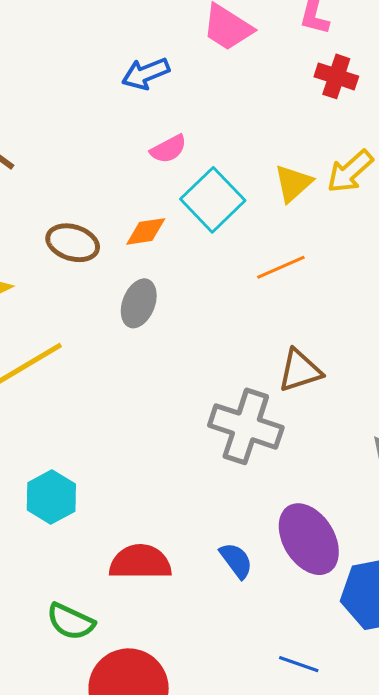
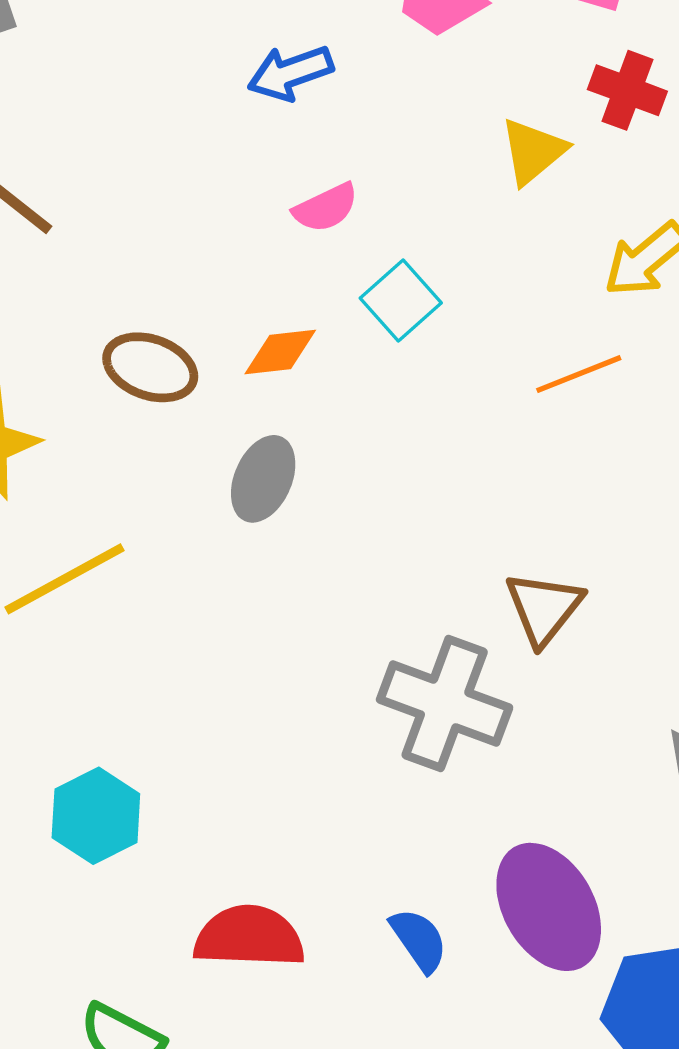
yellow triangle: (293, 183) -> (533, 151), moved
cyan square: (213, 200) -> (401, 300), size x0.7
orange line: (281, 267) -> (579, 374), moved
brown triangle: (300, 370) -> (544, 608), turned -36

